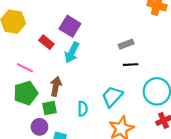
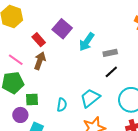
cyan arrow: (72, 52) -> (87, 42), moved
black line: (131, 65) -> (111, 72), turned -48
brown arrow: (56, 86) -> (40, 61), moved

